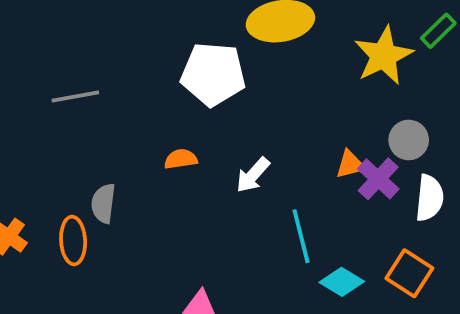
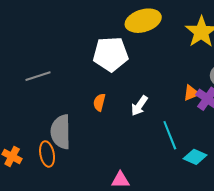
orange semicircle: (181, 159) -> (99, 102), turned -60
gray semicircle: (103, 203) -> (61, 132), size x1.6

